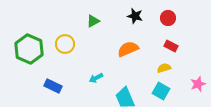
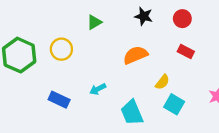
yellow semicircle: (164, 68) -> (162, 82), moved, turned 144
blue rectangle: (53, 86) -> (59, 100), moved

